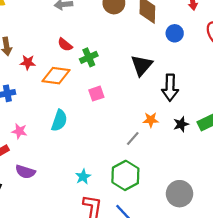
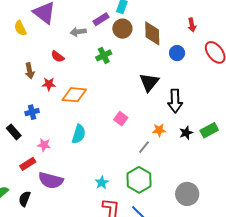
red semicircle: (65, 45) -> (58, 57), moved
green cross: (89, 57) -> (104, 55), moved
pink square: (96, 94) -> (121, 119), moved, turned -32
purple semicircle: (25, 172) -> (51, 180), size x1.4

